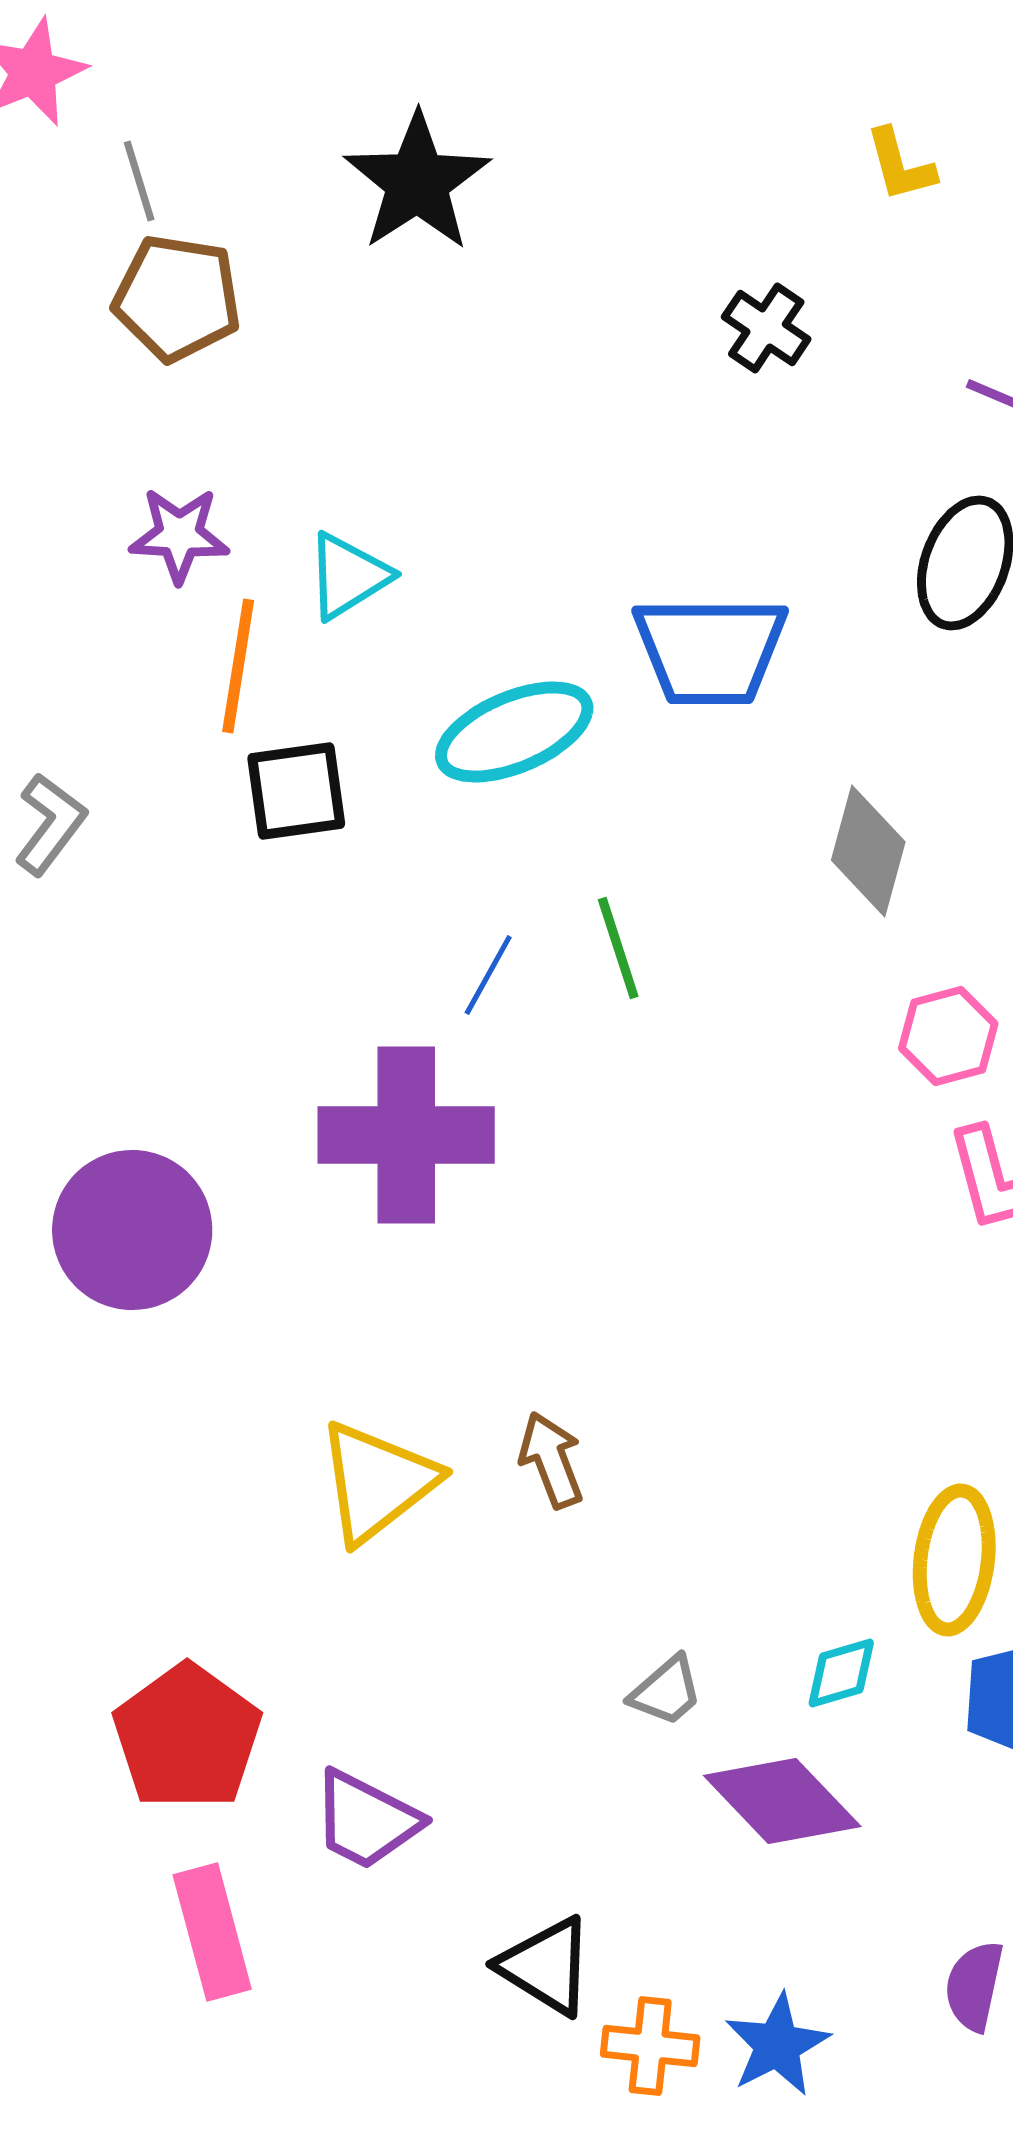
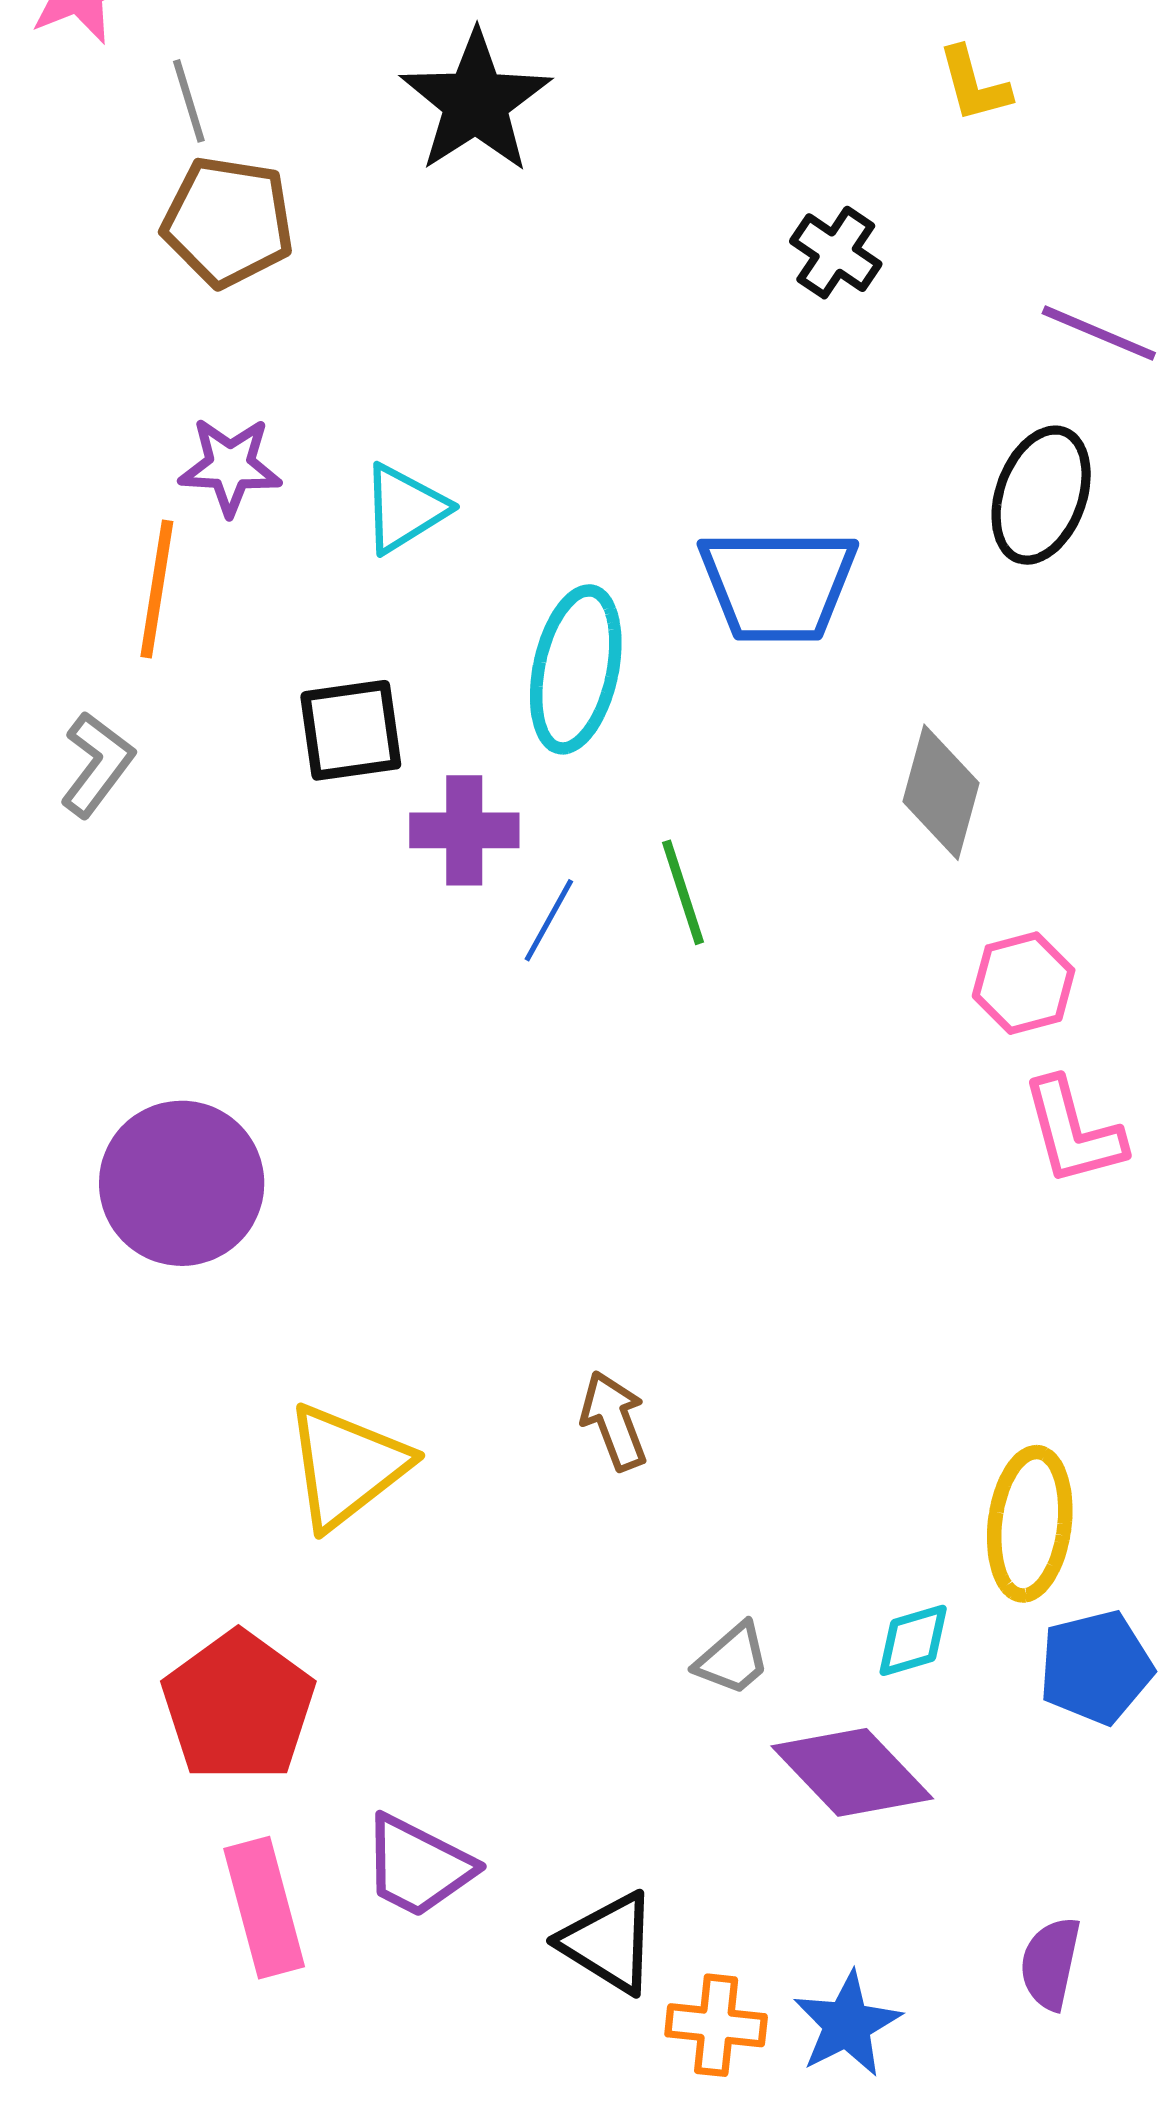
orange line: (238, 666) -> (157, 589), moved
cyan ellipse: (514, 732) -> (576, 669), turned -55
purple cross: (406, 1135) -> (464, 830), moved, size x0.6
yellow triangle: (377, 1482) -> (347, 1466), moved
purple trapezoid: (366, 1820) -> (418, 1866), moved

